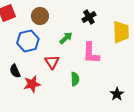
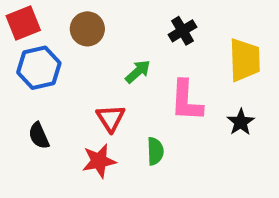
blue hexagon: (28, 41) -> (39, 68), moved
red star: (32, 84) -> (99, 161), moved
black star: (117, 94) -> (241, 122), moved

